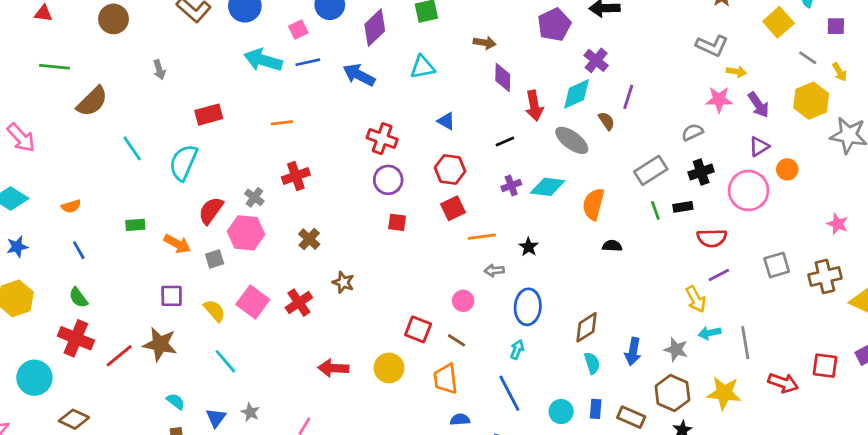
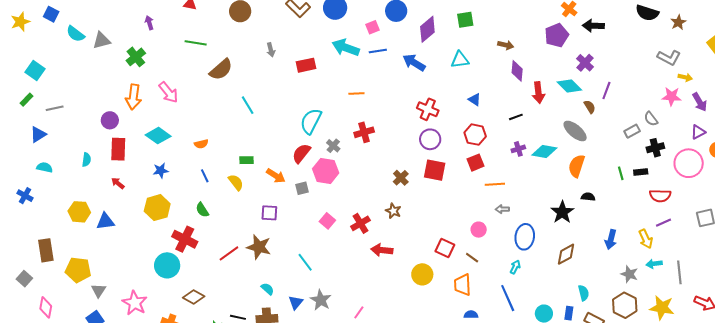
cyan diamond: (576, 94) -> (569, 86), turned 65
red rectangle: (209, 115) -> (306, 65), moved
gray semicircle: (692, 132) -> (651, 119), turned -105
gray ellipse: (572, 140) -> (575, 131), moved
cyan semicircle: (183, 163) -> (311, 121), moved
gray rectangle: (651, 170) -> (632, 131), moved, size x0.7
red square: (397, 222) -> (435, 170), size x1.6
brown cross: (309, 239) -> (401, 178), moved
black star: (529, 247) -> (562, 212), moved, size x1.6
pink square: (253, 302) -> (327, 221), size x0.7
yellow semicircle: (214, 311) -> (236, 182), moved
red cross: (76, 338) -> (185, 239), moved
blue arrow: (633, 352) -> (611, 239), moved
cyan semicircle: (592, 363) -> (584, 293), moved
red arrow: (333, 368) -> (382, 250), moved
gray star: (250, 412) -> (321, 300), size x1.5

